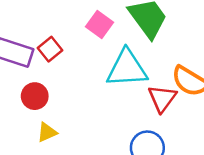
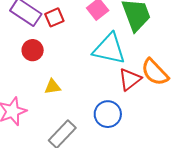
yellow triangle: (47, 132) -> (53, 87), moved

